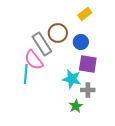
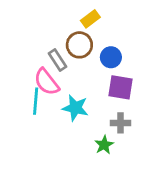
yellow rectangle: (85, 14) -> (90, 19), moved
gray rectangle: (42, 44) -> (58, 60), size x0.7
cyan star: (72, 79) -> (75, 108), moved

